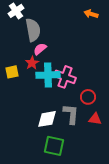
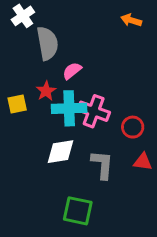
pink semicircle: (40, 49) -> (72, 71), moved
red circle: (88, 97) -> (133, 127), moved
white diamond: (47, 119) -> (60, 152), moved
red triangle: (95, 119) -> (143, 162), moved

